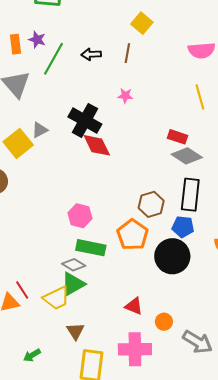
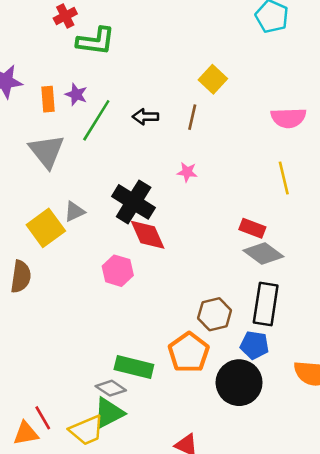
pink hexagon: (80, 216) -> (118, 271), moved

